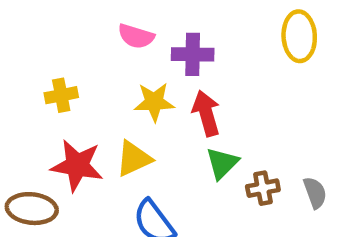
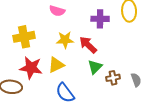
purple cross: (193, 54) -> (100, 19), moved
yellow cross: (61, 95) -> (24, 37), size x1.5
red arrow: (206, 113) -> (88, 45), turned -30

